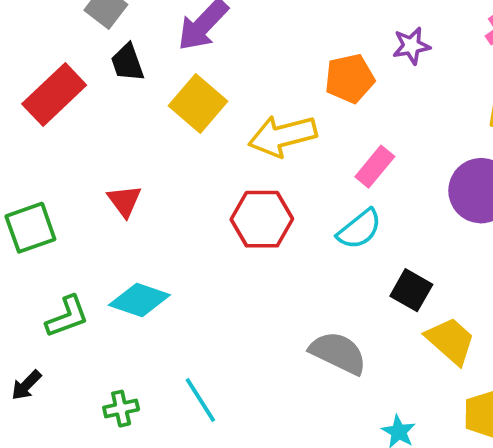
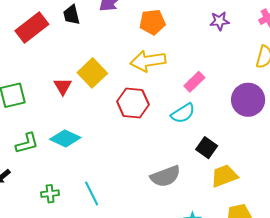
orange pentagon: (350, 78) -> (152, 22), moved
yellow square: (198, 104) -> (92, 73), moved
yellow trapezoid: (450, 341) -> (224, 176), turned -68
gray semicircle: (338, 353) -> (165, 176), turned 128

